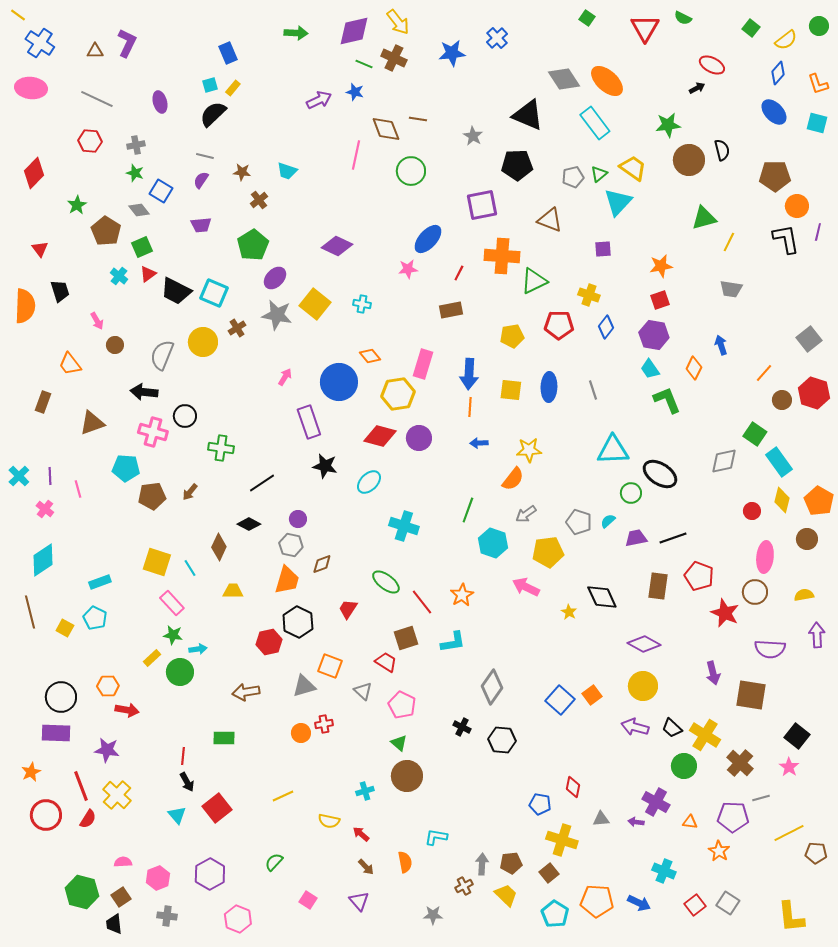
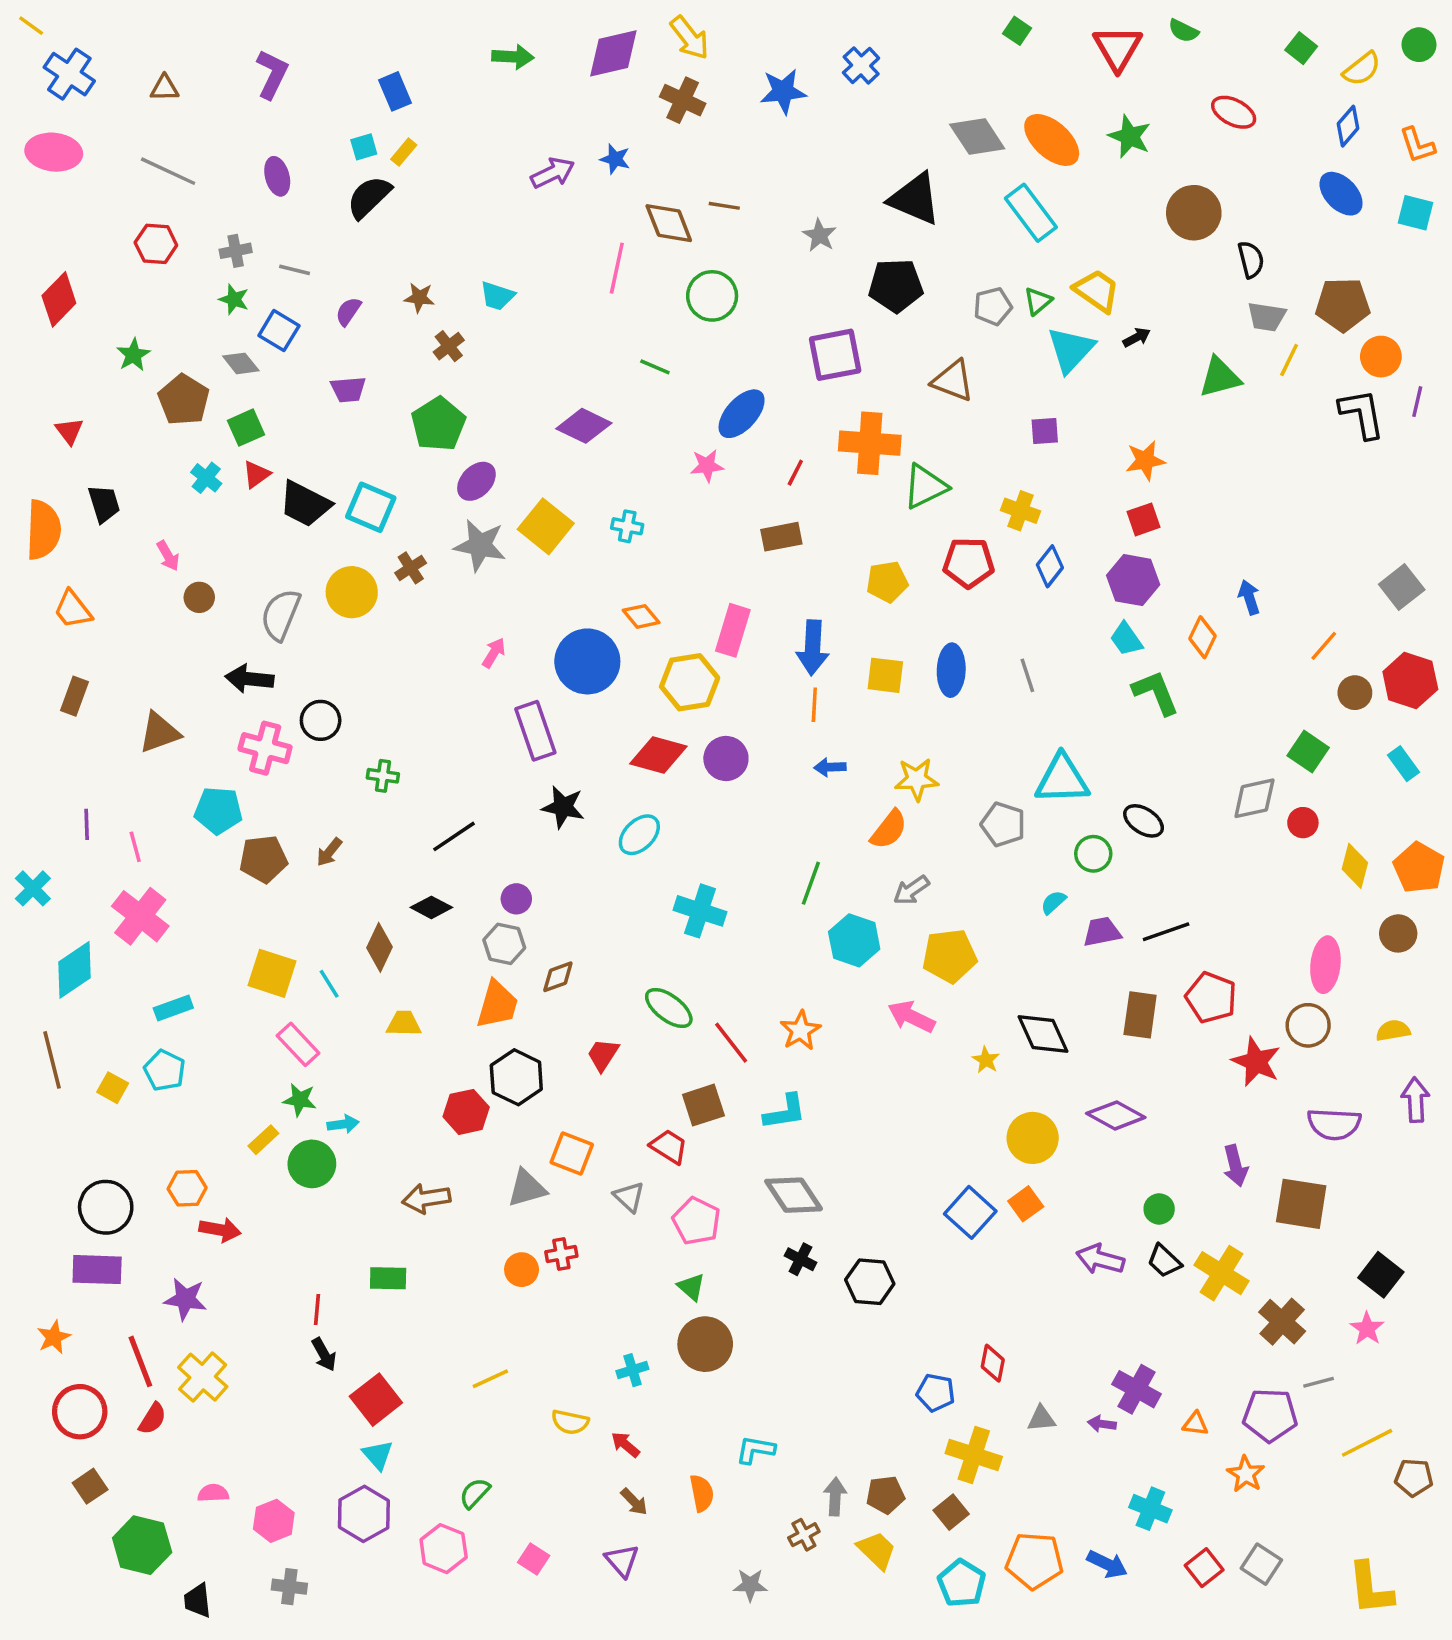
purple L-shape: (127, 43) -> (272, 74), moved
green line: (364, 64) -> (655, 367), moved
black arrow: (697, 88) -> (1137, 337), moved
green star: (668, 125) -> (1130, 136), moved, turned 30
gray line: (205, 156) -> (295, 270), moved
brown circle: (689, 160) -> (1194, 213), moved
yellow line: (729, 242) -> (1289, 360), moved
gray trapezoid: (731, 289) -> (1267, 317), moved
orange trapezoid: (70, 364) -> (73, 609), moved
green cross: (221, 448) -> (383, 776), size x0.7
cyan rectangle: (779, 462) -> (1403, 764), moved, size x0.7
black ellipse: (660, 474) -> (1144, 821), size x0.7
cyan cross: (19, 476) -> (33, 888), moved
pink cross: (45, 509) -> (140, 916), moved, size x1.8
red circle: (752, 511) -> (1303, 823), moved
gray pentagon: (579, 522) -> (1003, 824), moved
yellow circle: (643, 686) -> (1033, 1138), moved
gray diamond: (492, 687) -> (794, 1195), moved, turned -68
green circle: (684, 766) -> (1159, 1209), moved, size x0.7
cyan triangle: (177, 815) -> (378, 1455), moved
brown square: (121, 897) -> (90, 1486), moved
pink hexagon: (238, 919) -> (444, 1549), moved

